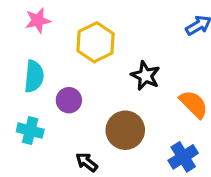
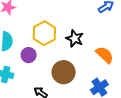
yellow hexagon: (96, 42) -> (44, 33), moved

